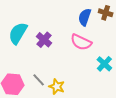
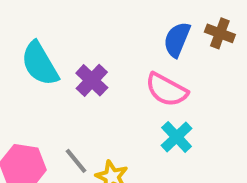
cyan semicircle: (18, 33) -> (40, 64), turned -65
cyan cross: (104, 64) -> (177, 137), moved

